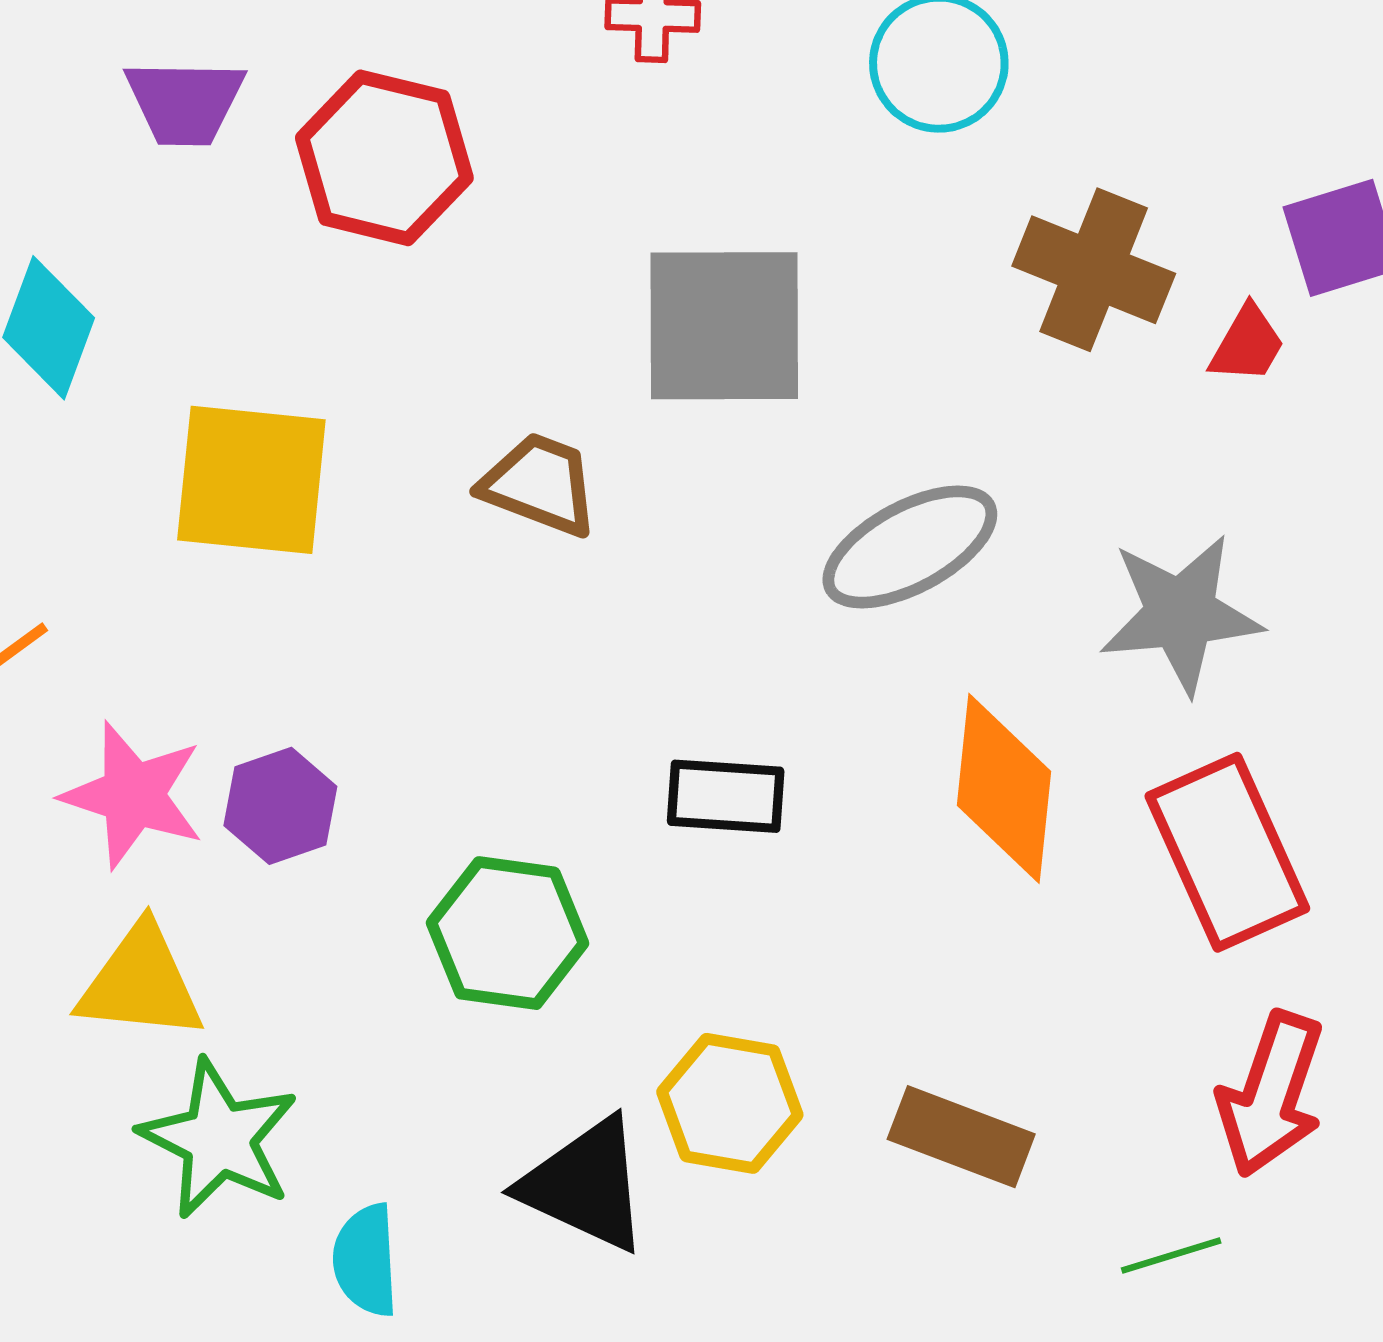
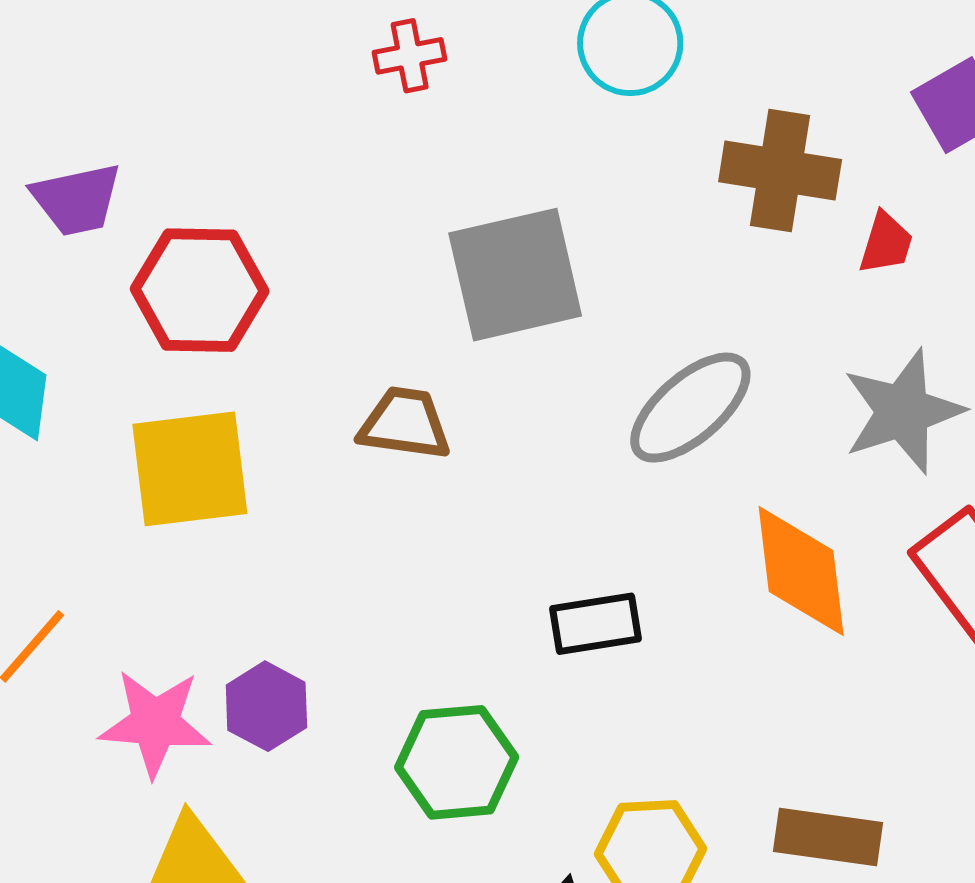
red hexagon: (384, 158) -> (200, 290), moved
red trapezoid: (1247, 344) -> (886, 243), moved

